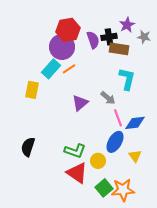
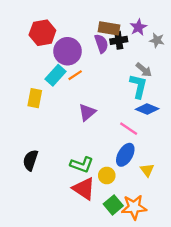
red hexagon: (68, 30) -> (42, 33), moved
brown rectangle: (119, 49) -> (109, 28), moved
gray arrow: (108, 98) -> (144, 70), moved
pink line: (118, 118) -> (129, 129), turned -36
blue diamond: (135, 123) -> (147, 109), moved, turned 30

